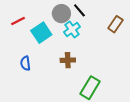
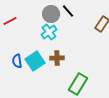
cyan cross: (72, 29) -> (49, 32), moved
cyan square: (41, 33) -> (35, 61), moved

